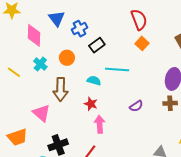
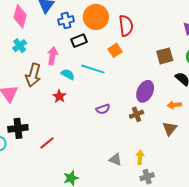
orange square: (142, 43) -> (115, 50), moved
orange circle: (67, 58) -> (96, 17), moved, size x1.6
brown cross: (170, 103) -> (136, 114), turned -32
pink arrow: (100, 124) -> (52, 56), moved

